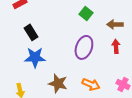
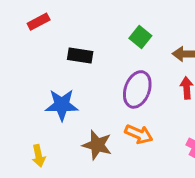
black rectangle: (31, 32) -> (80, 56), moved, turned -49
orange arrow: (91, 84) -> (139, 134), moved

